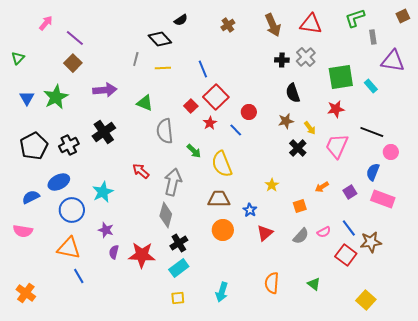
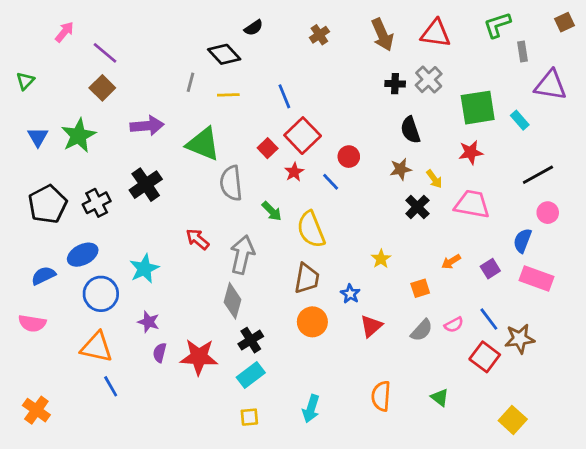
green triangle: (145, 103) -> (203, 144), size x1.5
black line: (372, 132) -> (538, 175), moved, turned -50
pink trapezoid: (337, 146) -> (472, 204), turned 76
brown trapezoid: (219, 199) -> (307, 278), turned 100

